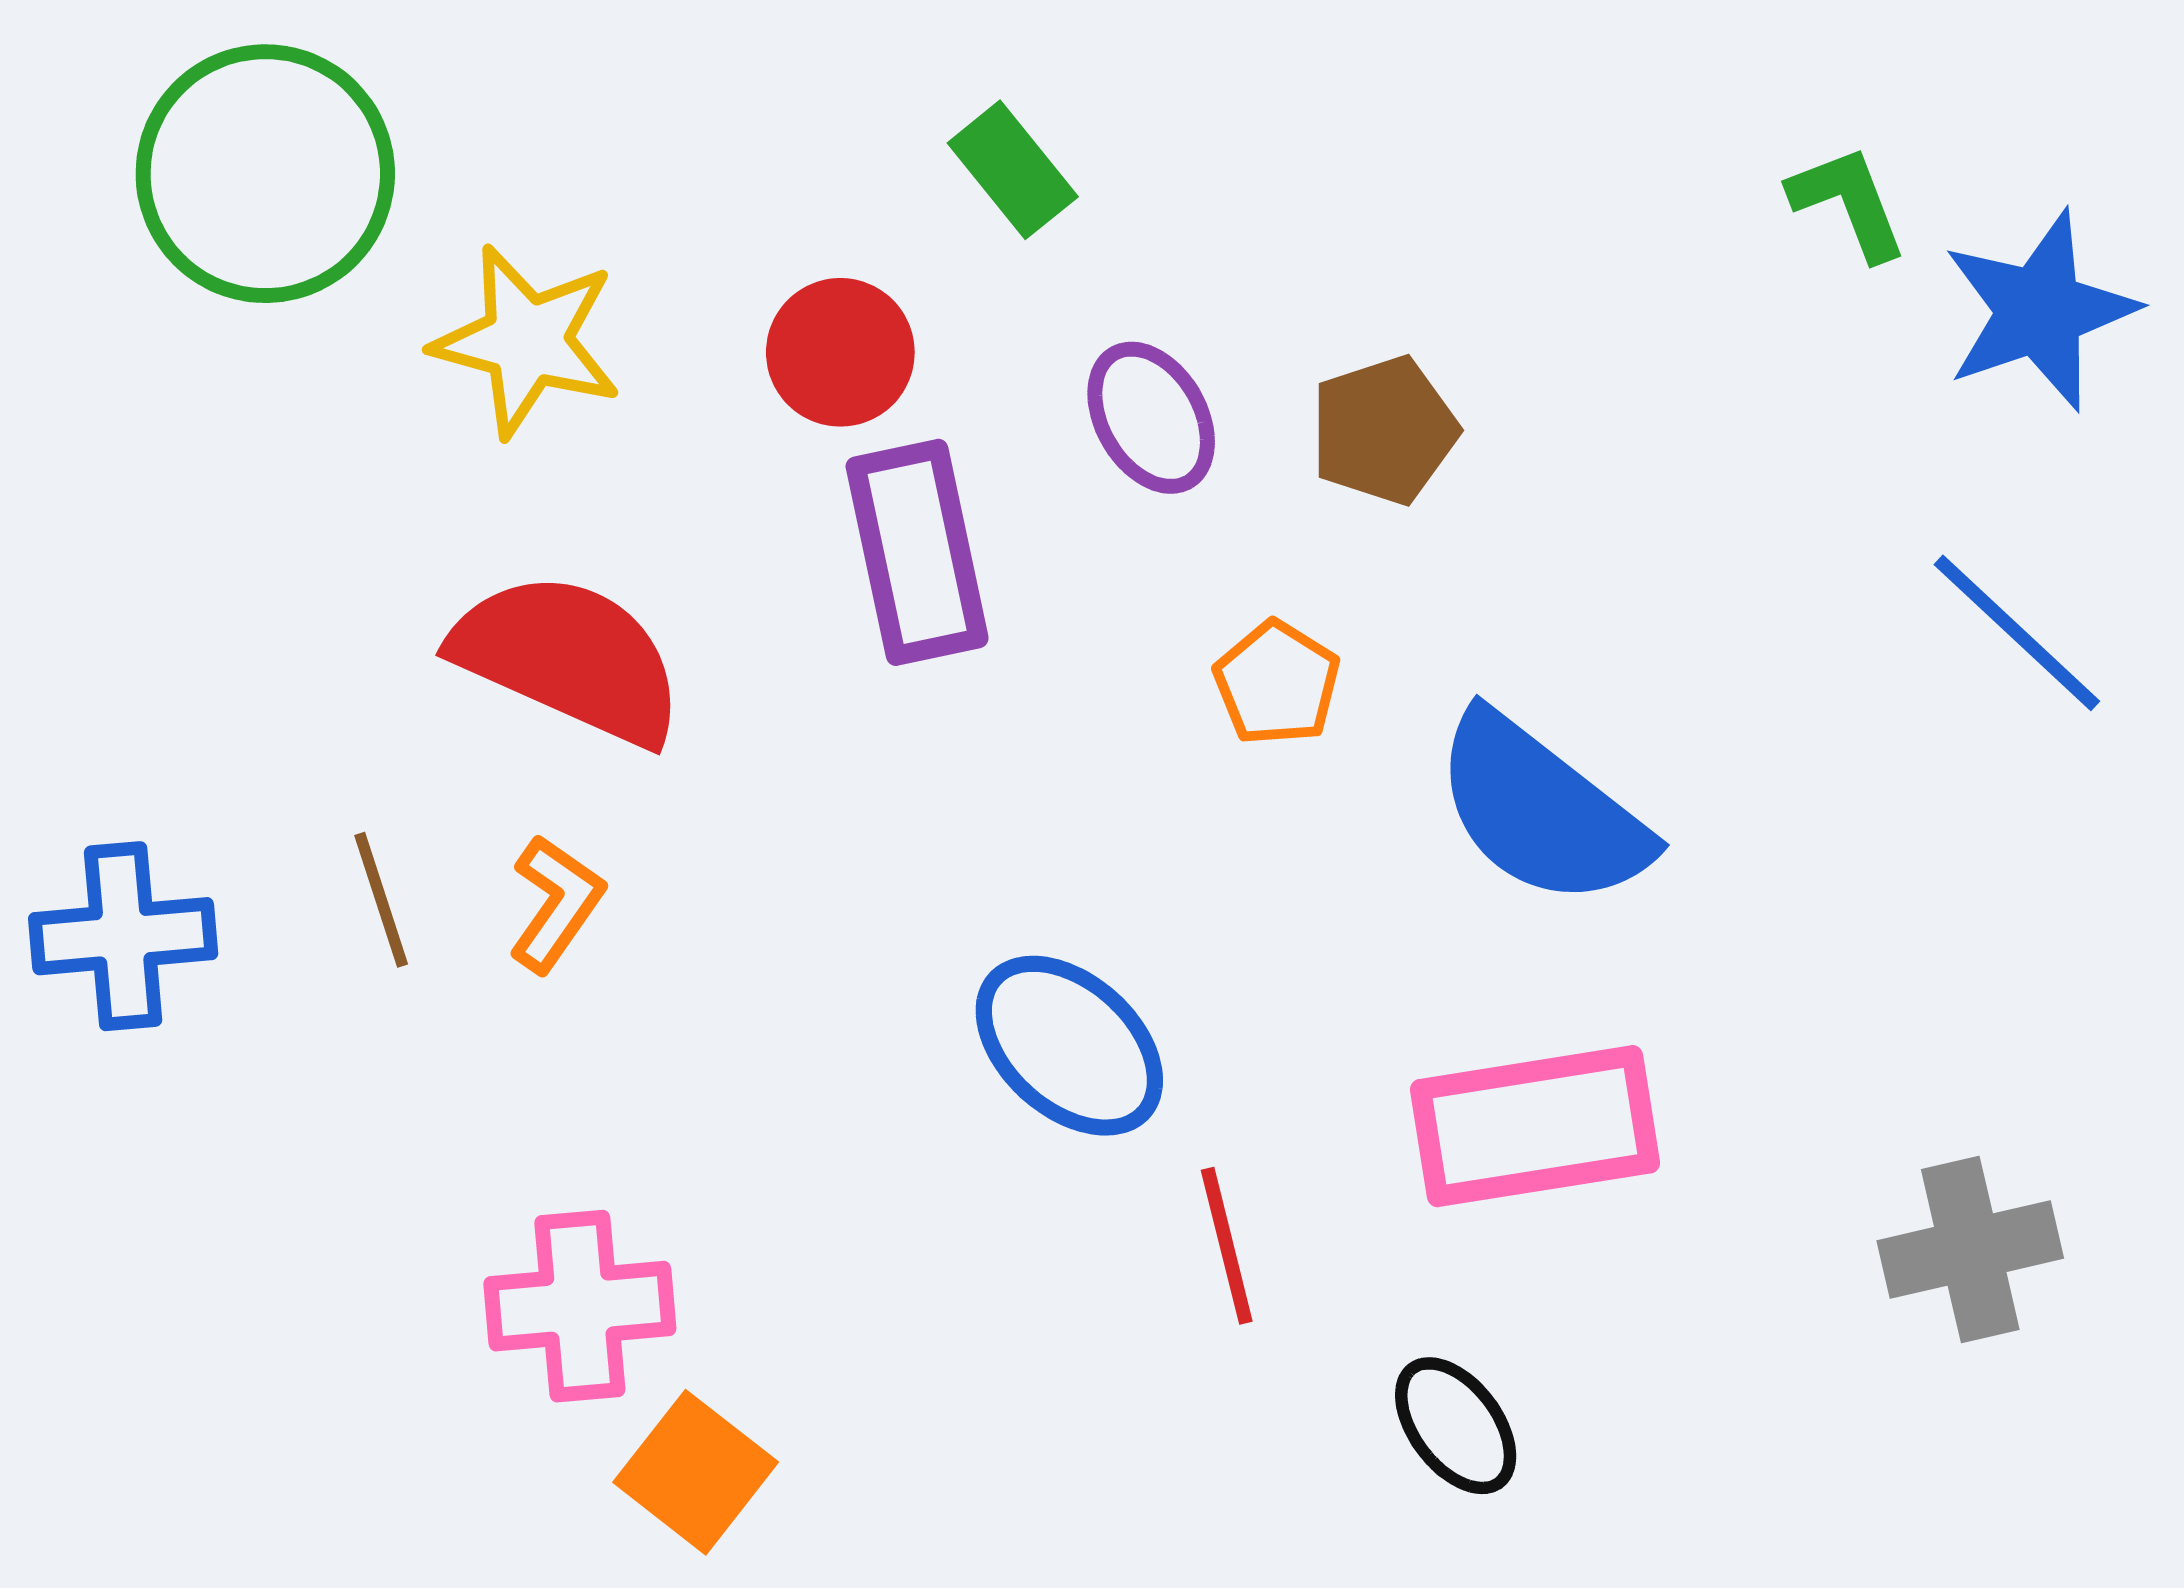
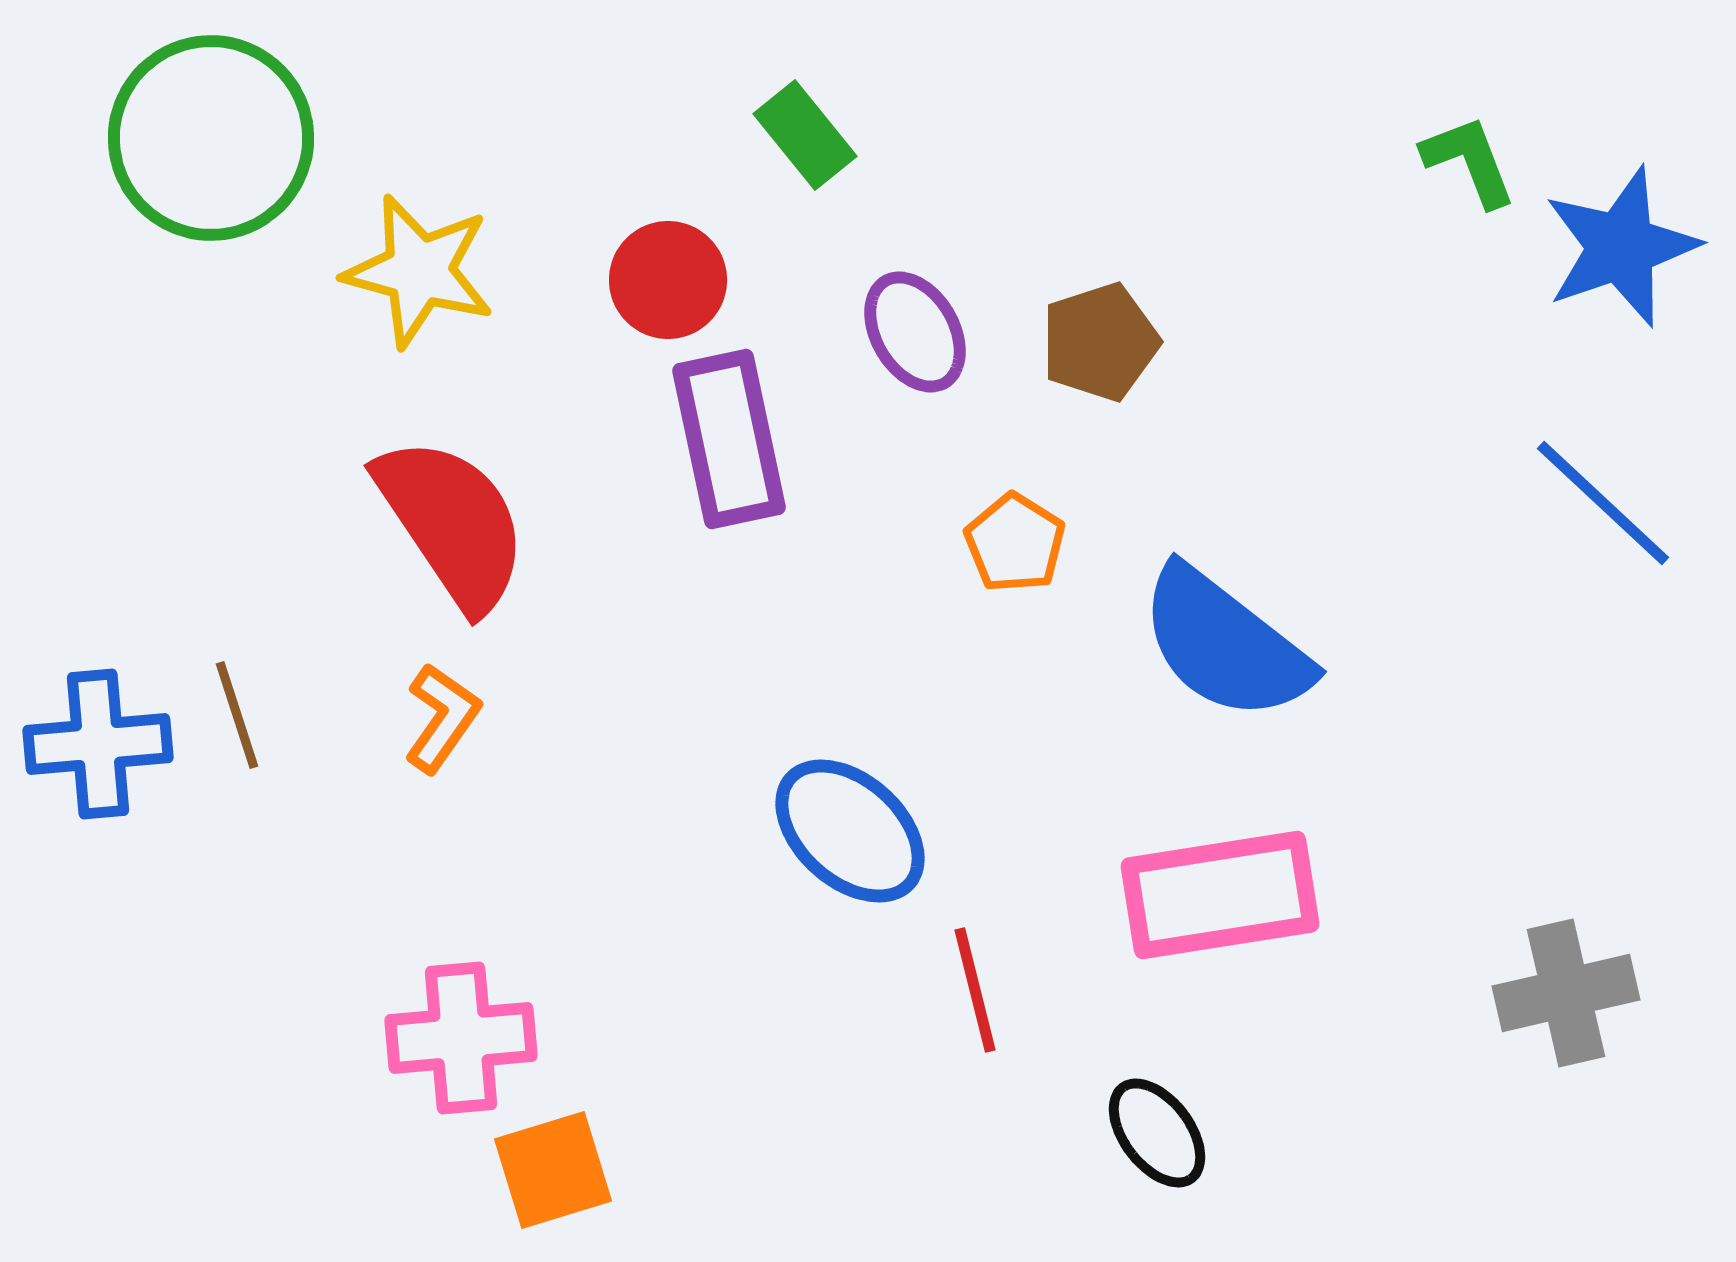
red semicircle: (569, 658) -> (452, 523), turned 32
brown line: (381, 900) -> (237, 715), moved
orange square: (696, 1472) -> (553, 1170), turned 35

